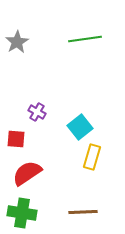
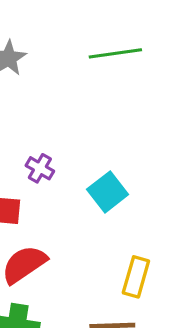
yellow rectangle: (92, 157) -> (136, 277), moved

